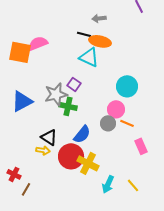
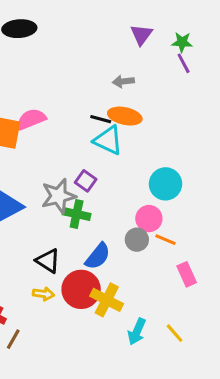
black line: (84, 34) -> (101, 119), moved
yellow arrow: (43, 150) -> (43, 294), moved

